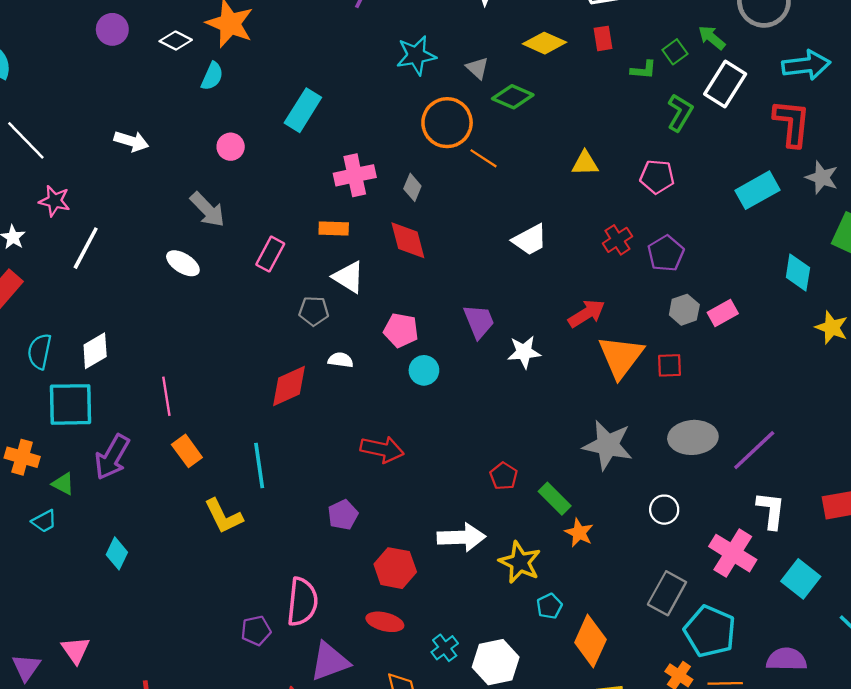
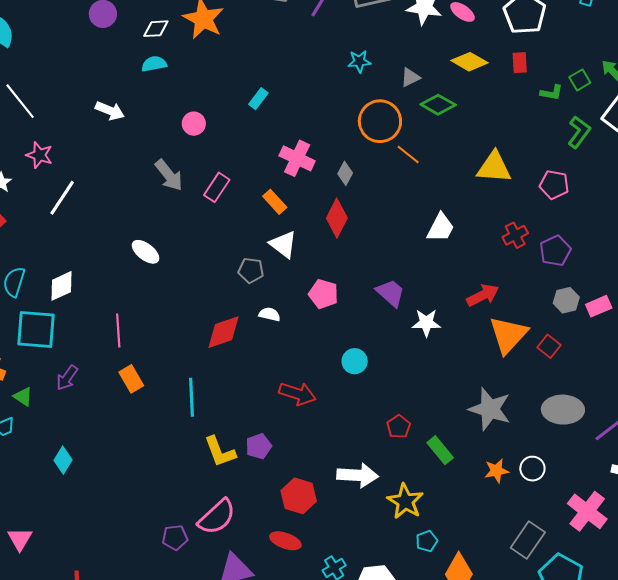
white diamond: (176, 41) -> (156, 29), turned -36
cyan star: (416, 55) -> (359, 61), size x0.7
gray triangle: (477, 68) -> (410, 77), turned 45
cyan semicircle: (212, 76) -> (154, 64), moved, turned -130
cyan rectangle: (303, 110) -> (258, 99), size x0.6
yellow triangle: (585, 163) -> (494, 167), size x1.5
pink cross: (355, 175) -> (297, 158), turned 32
orange rectangle: (334, 228) -> (275, 202), turned 40
red diamond: (408, 240) -> (337, 218), turned 36
white trapezoid: (530, 240) -> (441, 228), turned -40
pink rectangle: (270, 254) -> (217, 187), moved
white ellipse: (183, 263) -> (146, 252), moved
purple trapezoid: (479, 321) -> (390, 293), turned -32
red square: (670, 365) -> (549, 346), turned 35
cyan circle: (424, 370) -> (355, 361), moved
purple arrow: (112, 457) -> (67, 378), size x0.7
yellow L-shape: (223, 516) -> (220, 452), moved
orange star: (579, 533) -> (497, 471), moved, turned 30
pink semicircle: (302, 602) -> (217, 517), turned 36

